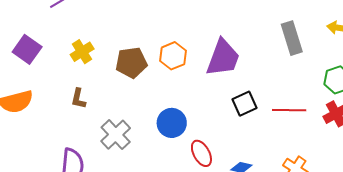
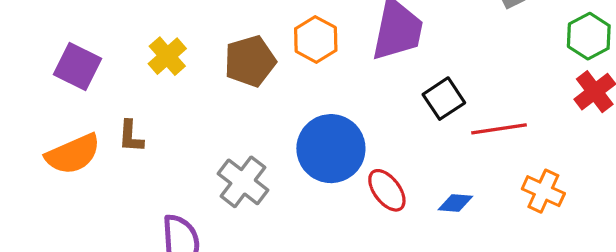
brown L-shape: (78, 99) -> (131, 136), moved
red line: (289, 110) -> (499, 129), moved
blue circle: (172, 123) -> (331, 149), size x1.4

